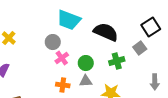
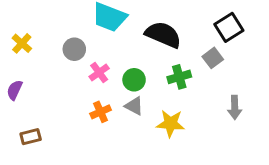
gray circle: (53, 42) -> (74, 49), moved
gray triangle: (86, 81) -> (134, 106), turned 32
orange cross: (63, 85) -> (101, 112), turned -32

